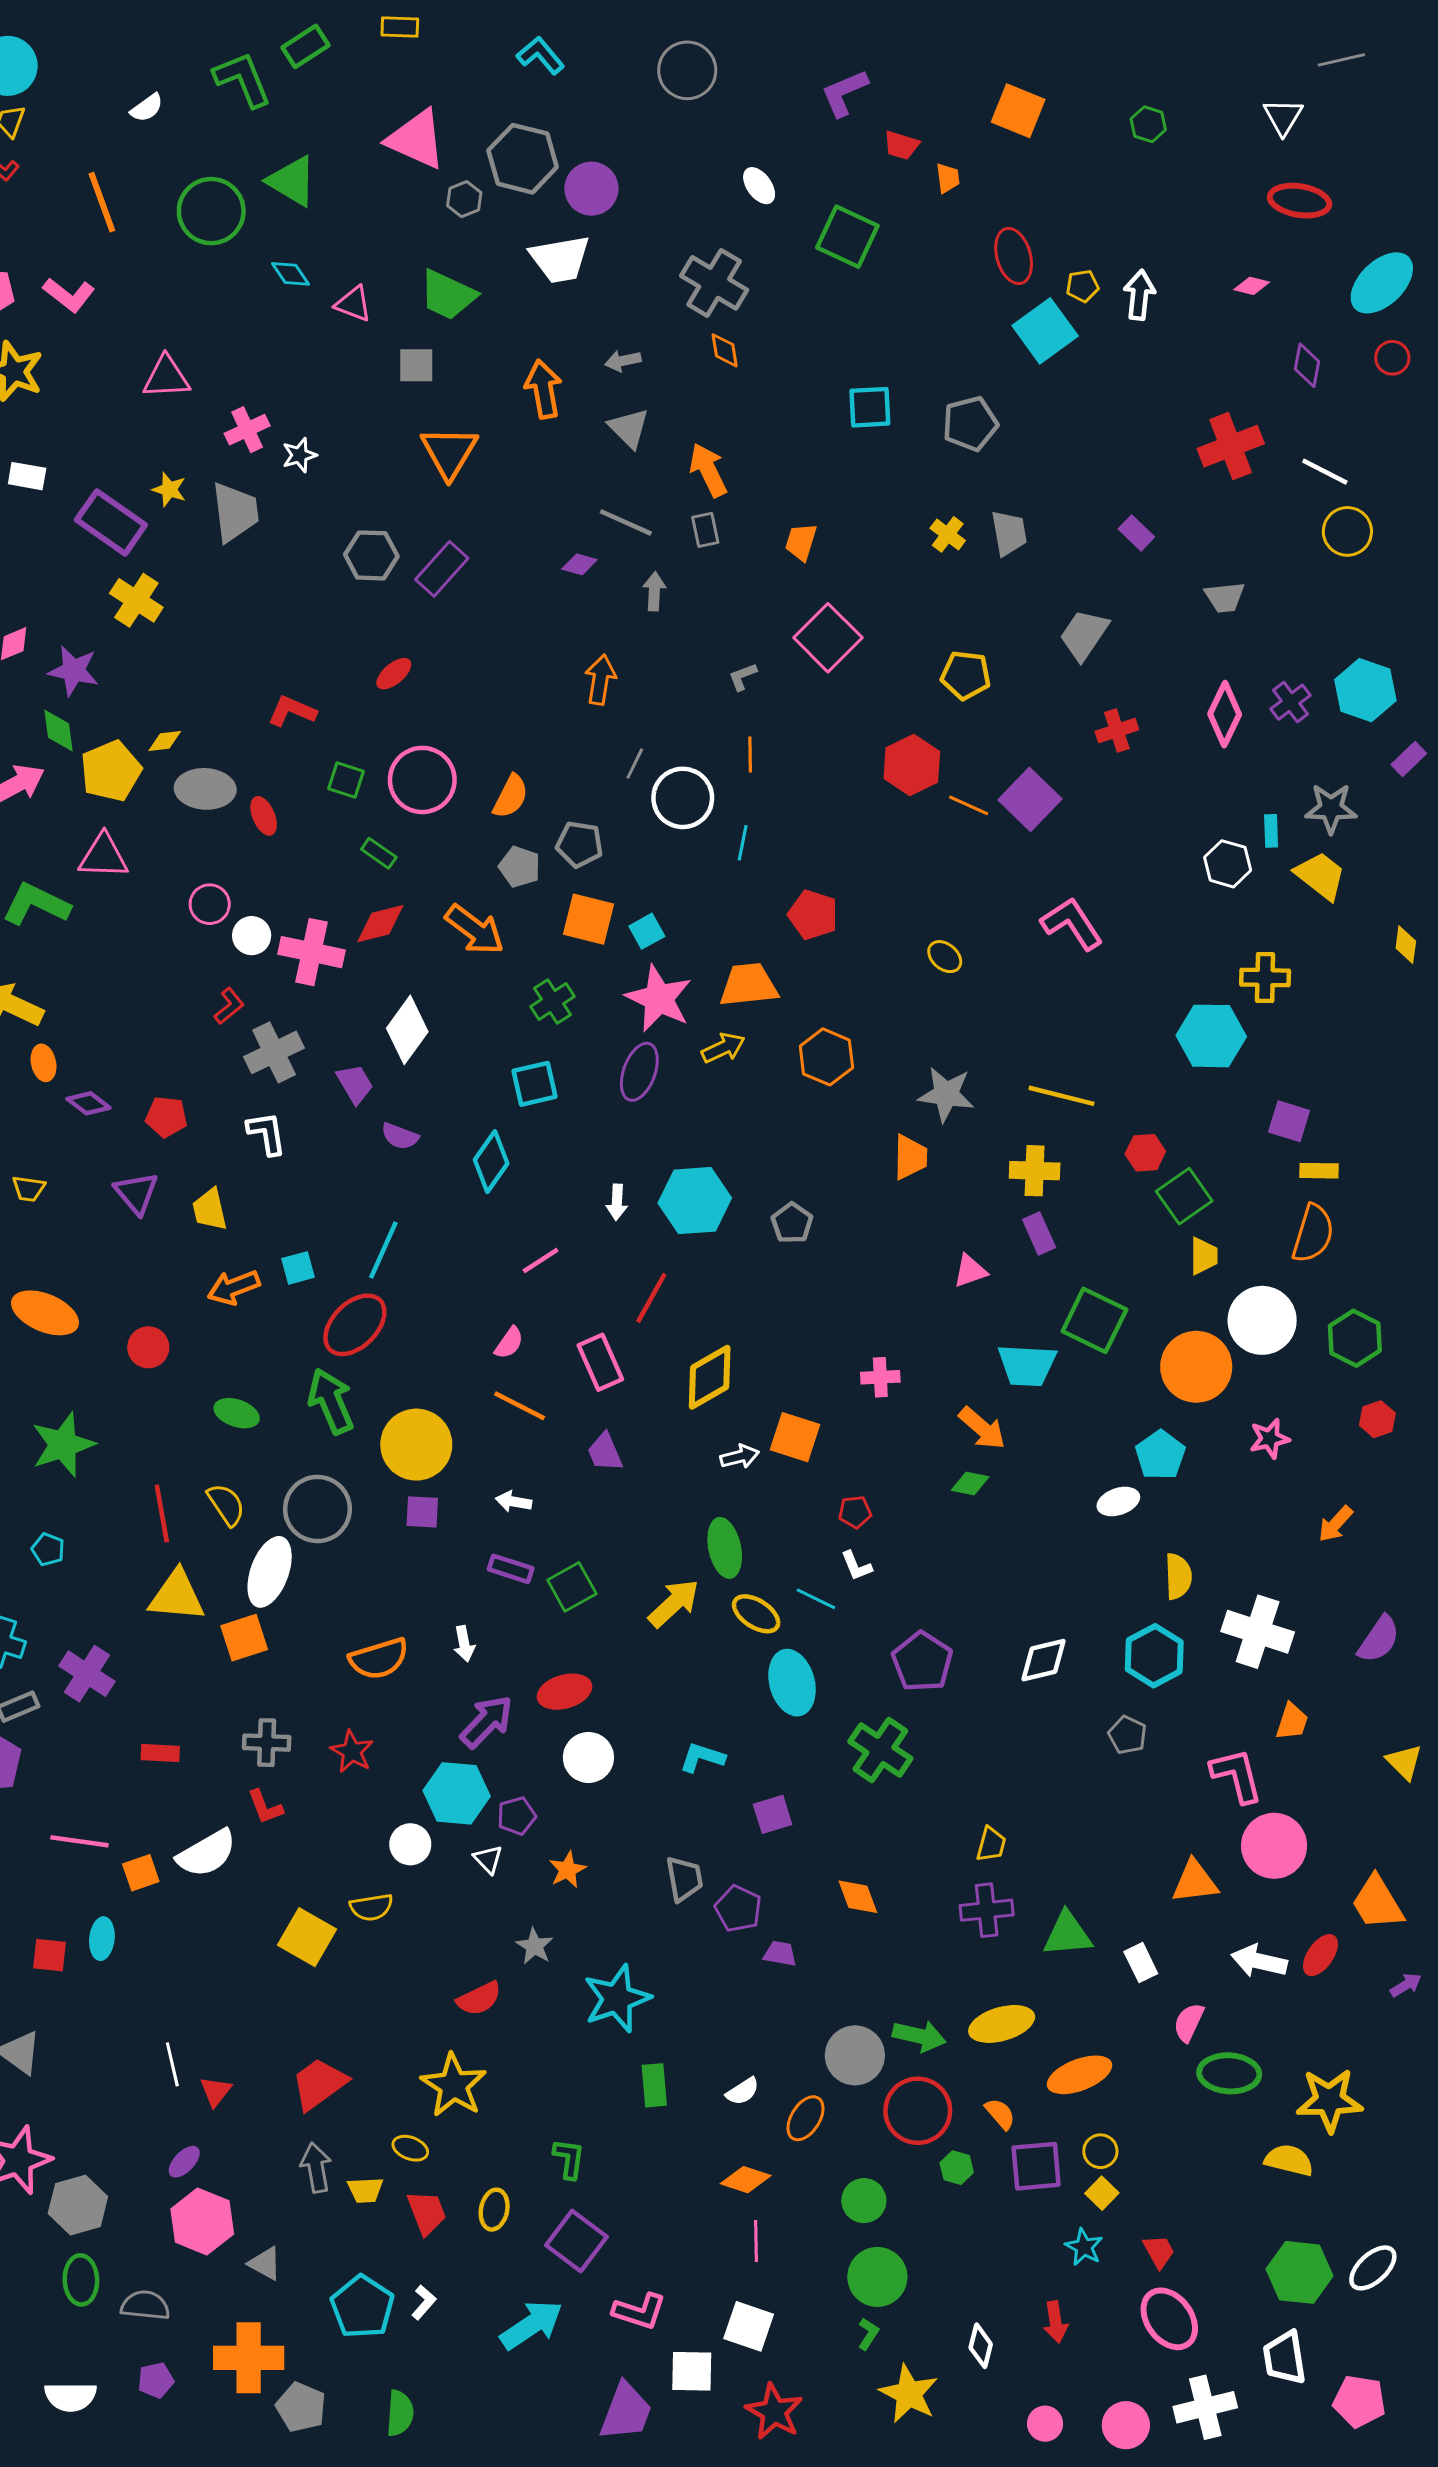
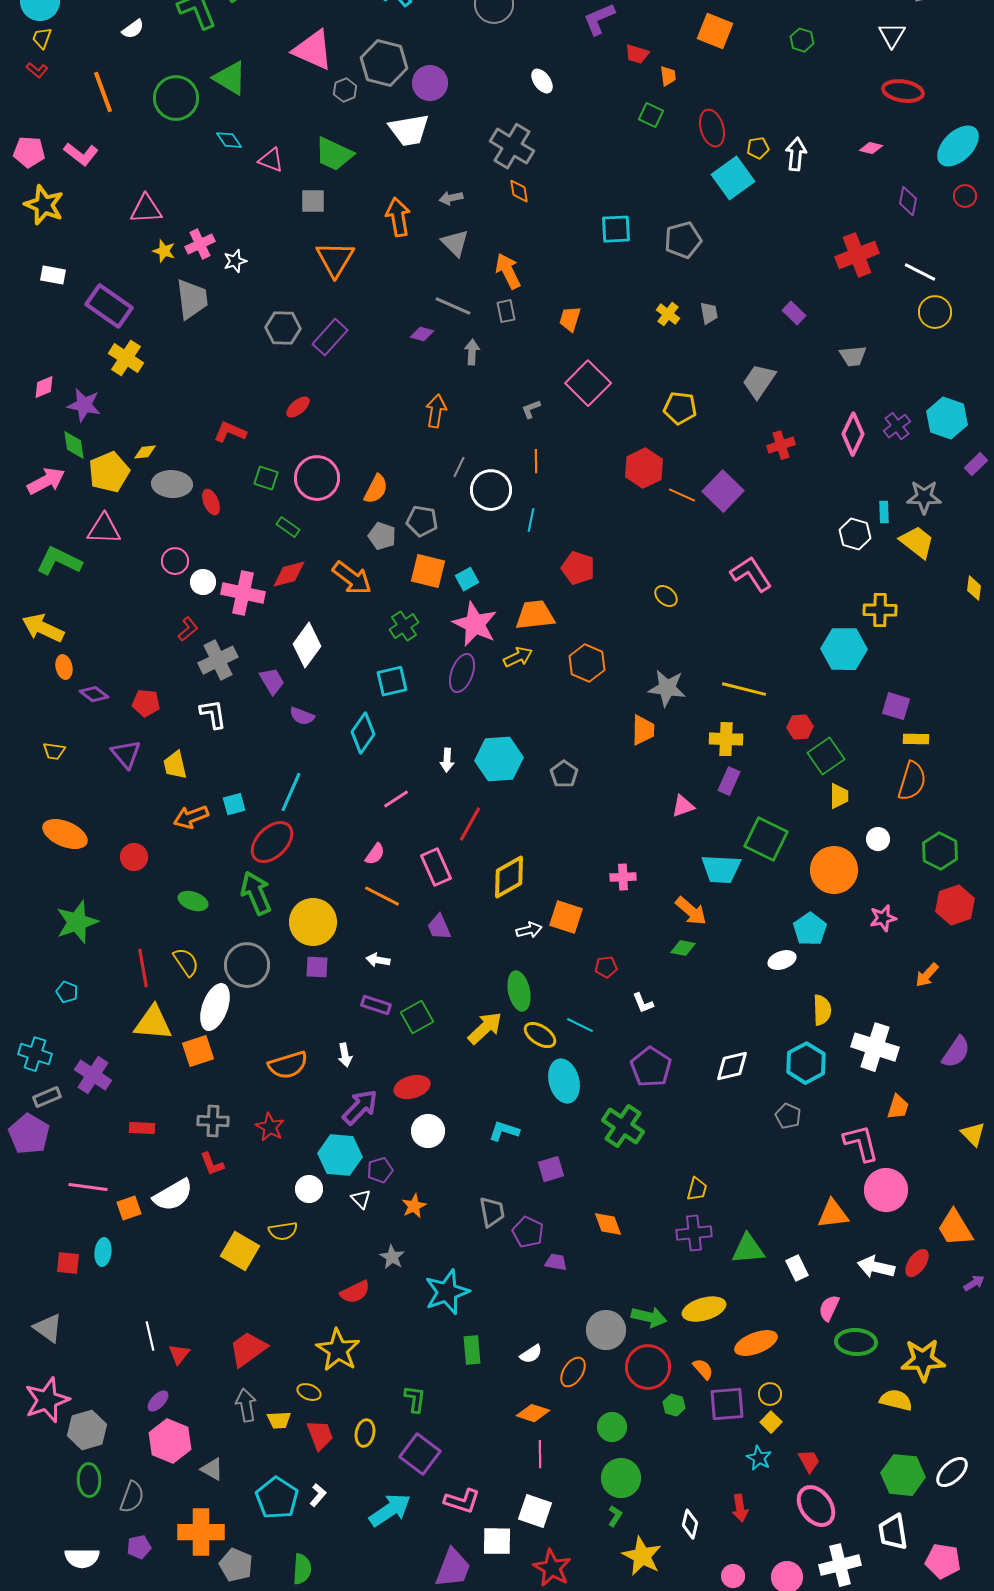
green square: (847, 237) -> (651, 115), moved, size x0.6
yellow star: (169, 490) -> (164, 251), moved
gray trapezoid: (1009, 533) -> (709, 313), size x0.7
purple rectangle: (1039, 1234) -> (729, 781), turned 48
white circle: (1262, 1320) -> (878, 839), size x0.5
red hexagon: (1377, 1419) -> (955, 905), size x1.6
white L-shape: (856, 1566) -> (643, 1003), moved
gray semicircle: (145, 2305) -> (132, 1497), turned 104

